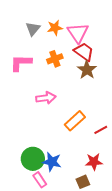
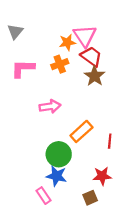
orange star: (55, 28) -> (67, 42), moved
gray triangle: (33, 29) -> (15, 32), moved
red line: (101, 130) -> (110, 141), turned -56
green circle: (33, 159) -> (59, 154), moved

